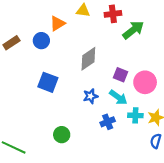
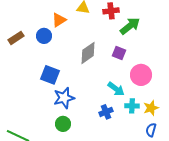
purple square: (120, 75) -> (119, 53), moved
blue star: (91, 96) -> (64, 98), moved, size x1.5

